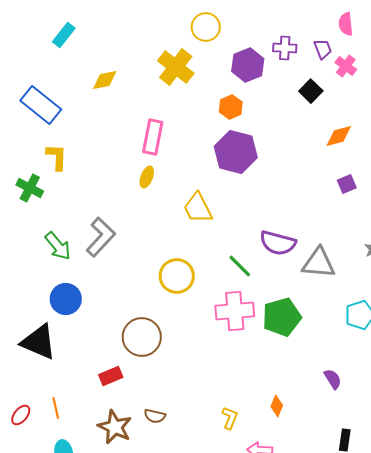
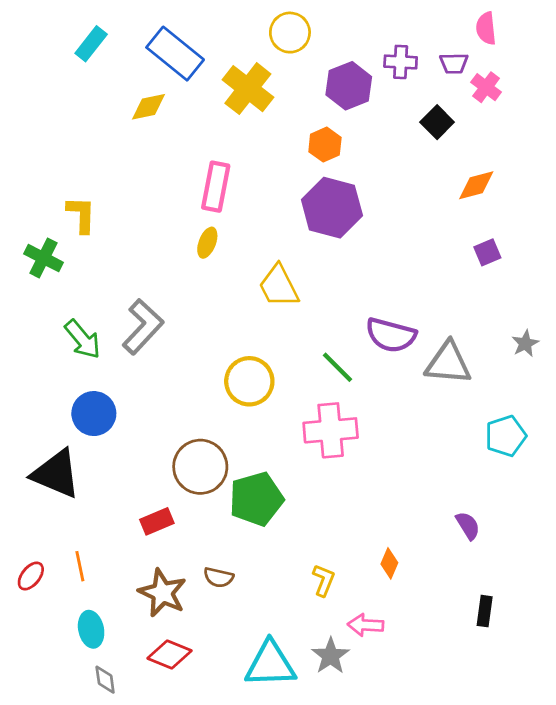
purple trapezoid: (323, 49) -> (454, 63), turned 110
blue rectangle: (41, 105) -> (175, 54), moved
green pentagon: (282, 317) -> (256, 499), moved

